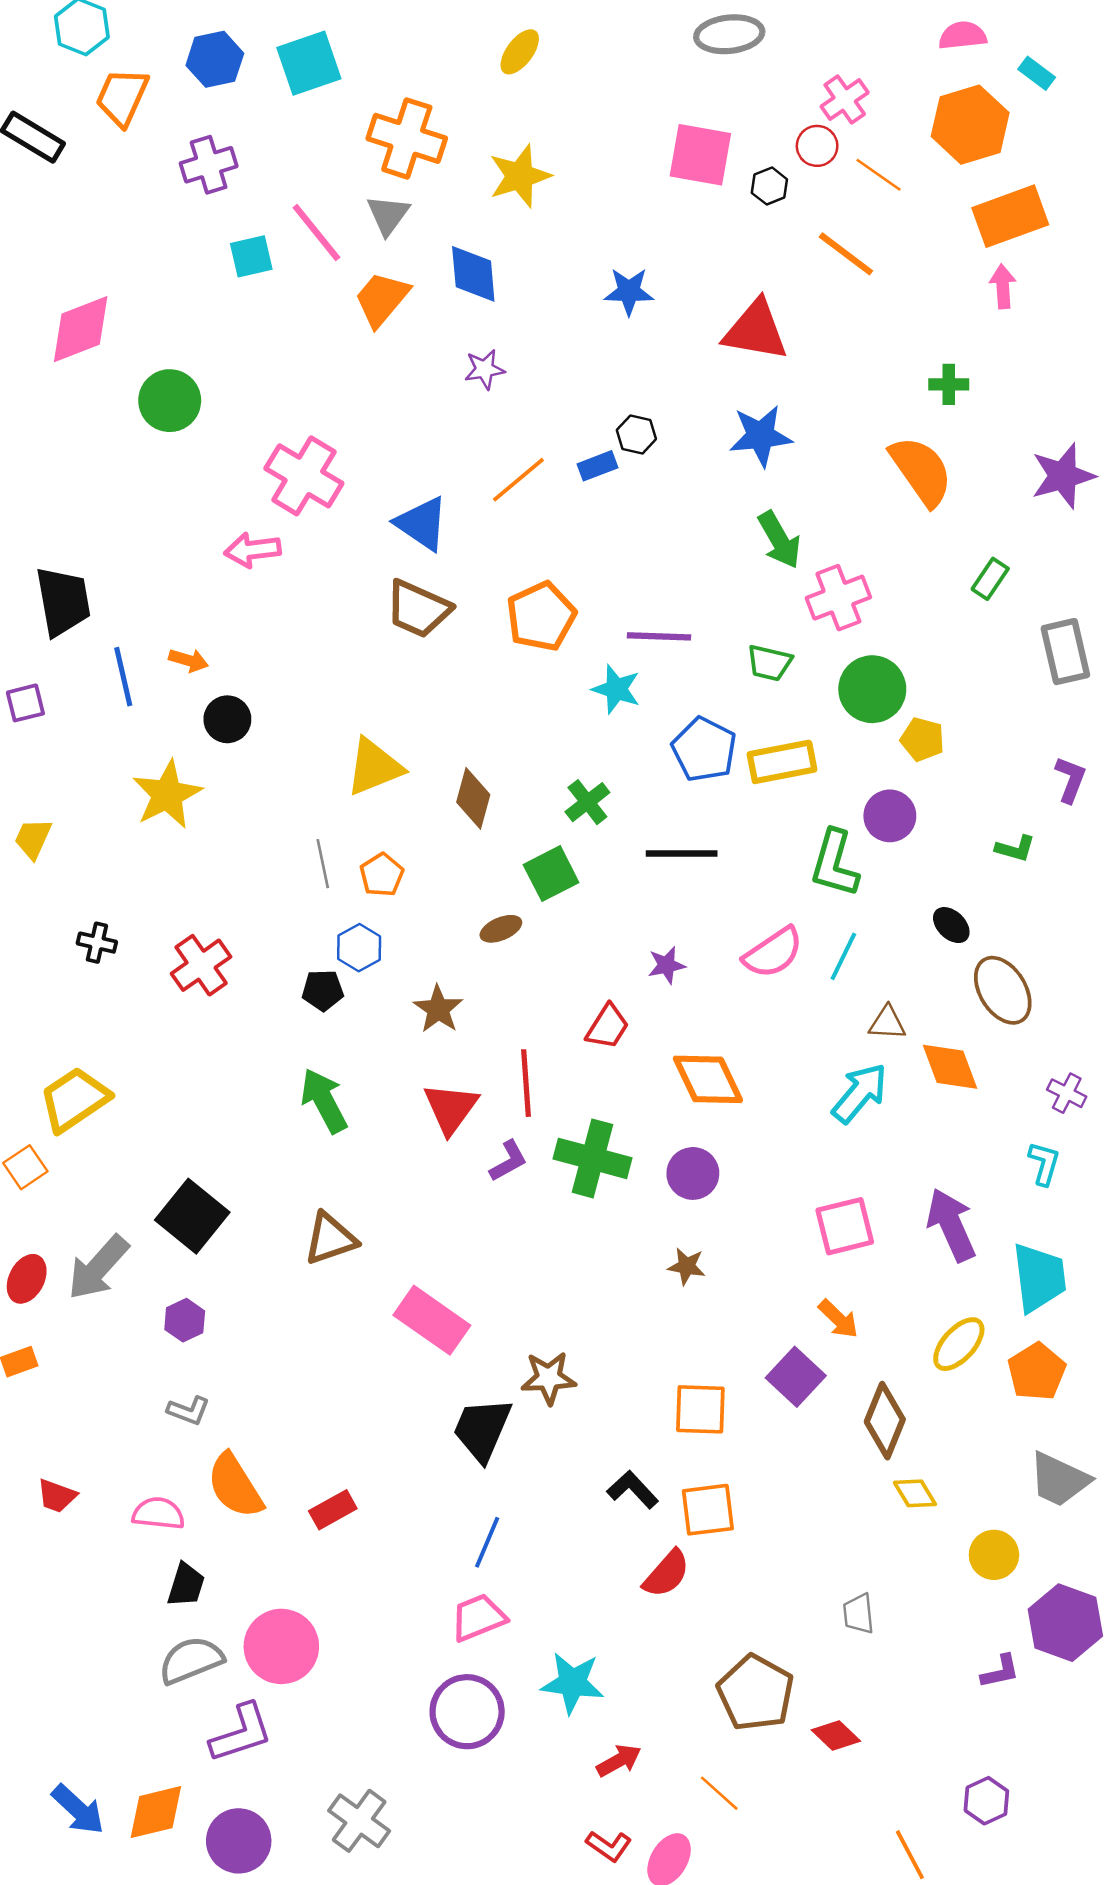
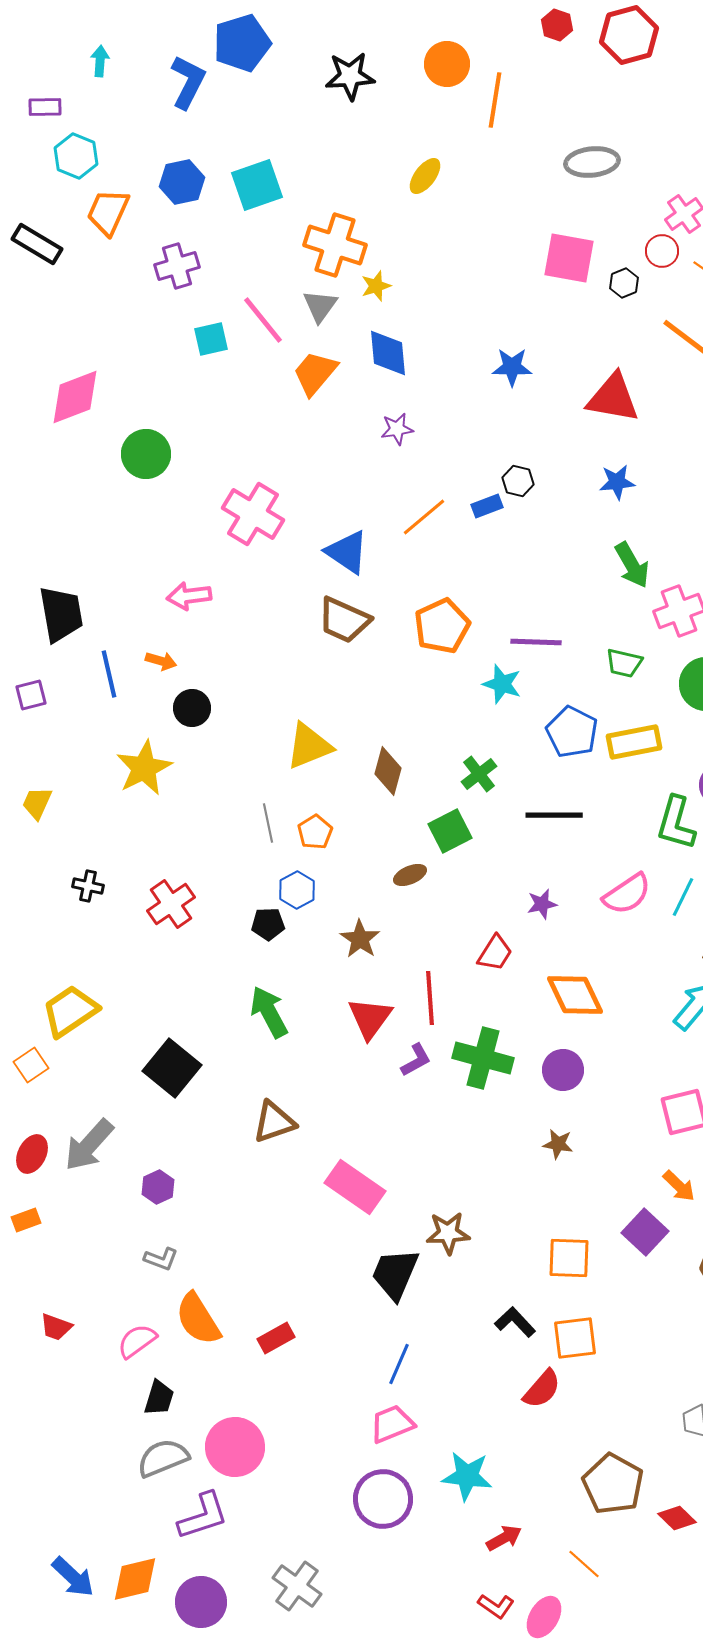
yellow star: (520, 176) -> (376, 286), moved, size x0.6
blue star: (761, 436) -> (617, 482), size x0.7
pink arrow: (252, 550) -> (189, 596), moved
black square: (192, 1216) -> (172, 1068), moved
pink semicircle: (158, 1513) -> (137, 1341), turned -42

